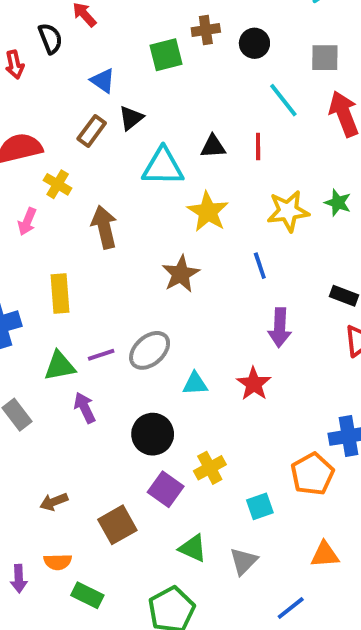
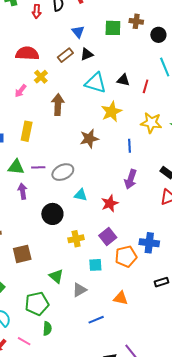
purple square: (166, 489) -> (108, 236), moved

